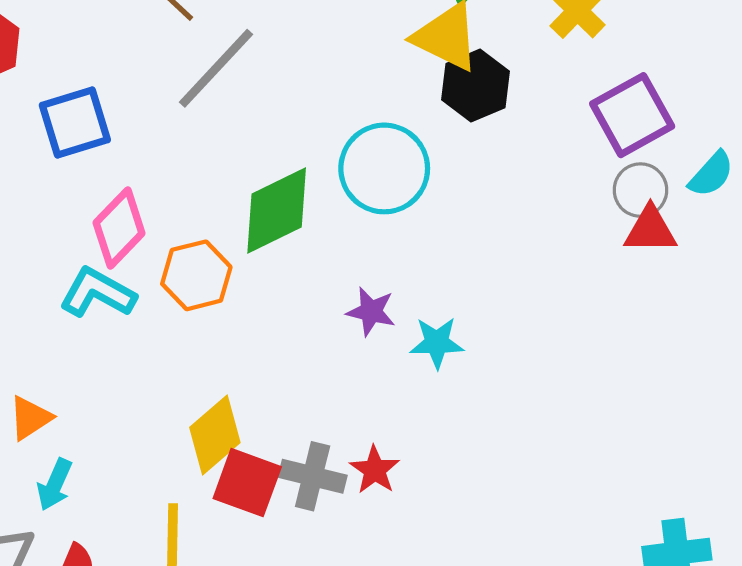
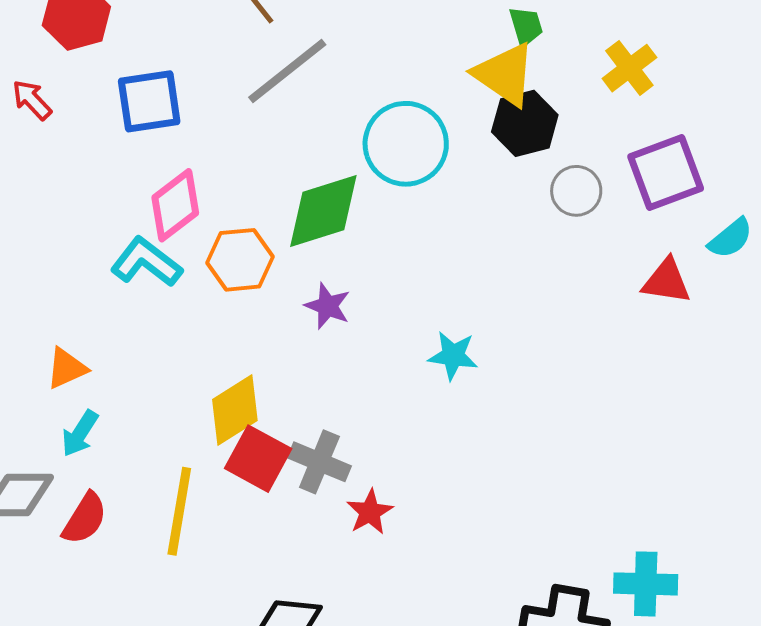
cyan circle: (384, 168) -> (406, 144), moved
gray circle: (640, 190) -> (576, 191), moved
purple star: (371, 312) -> (328, 306), moved
red star: (375, 470) -> (370, 512), moved

